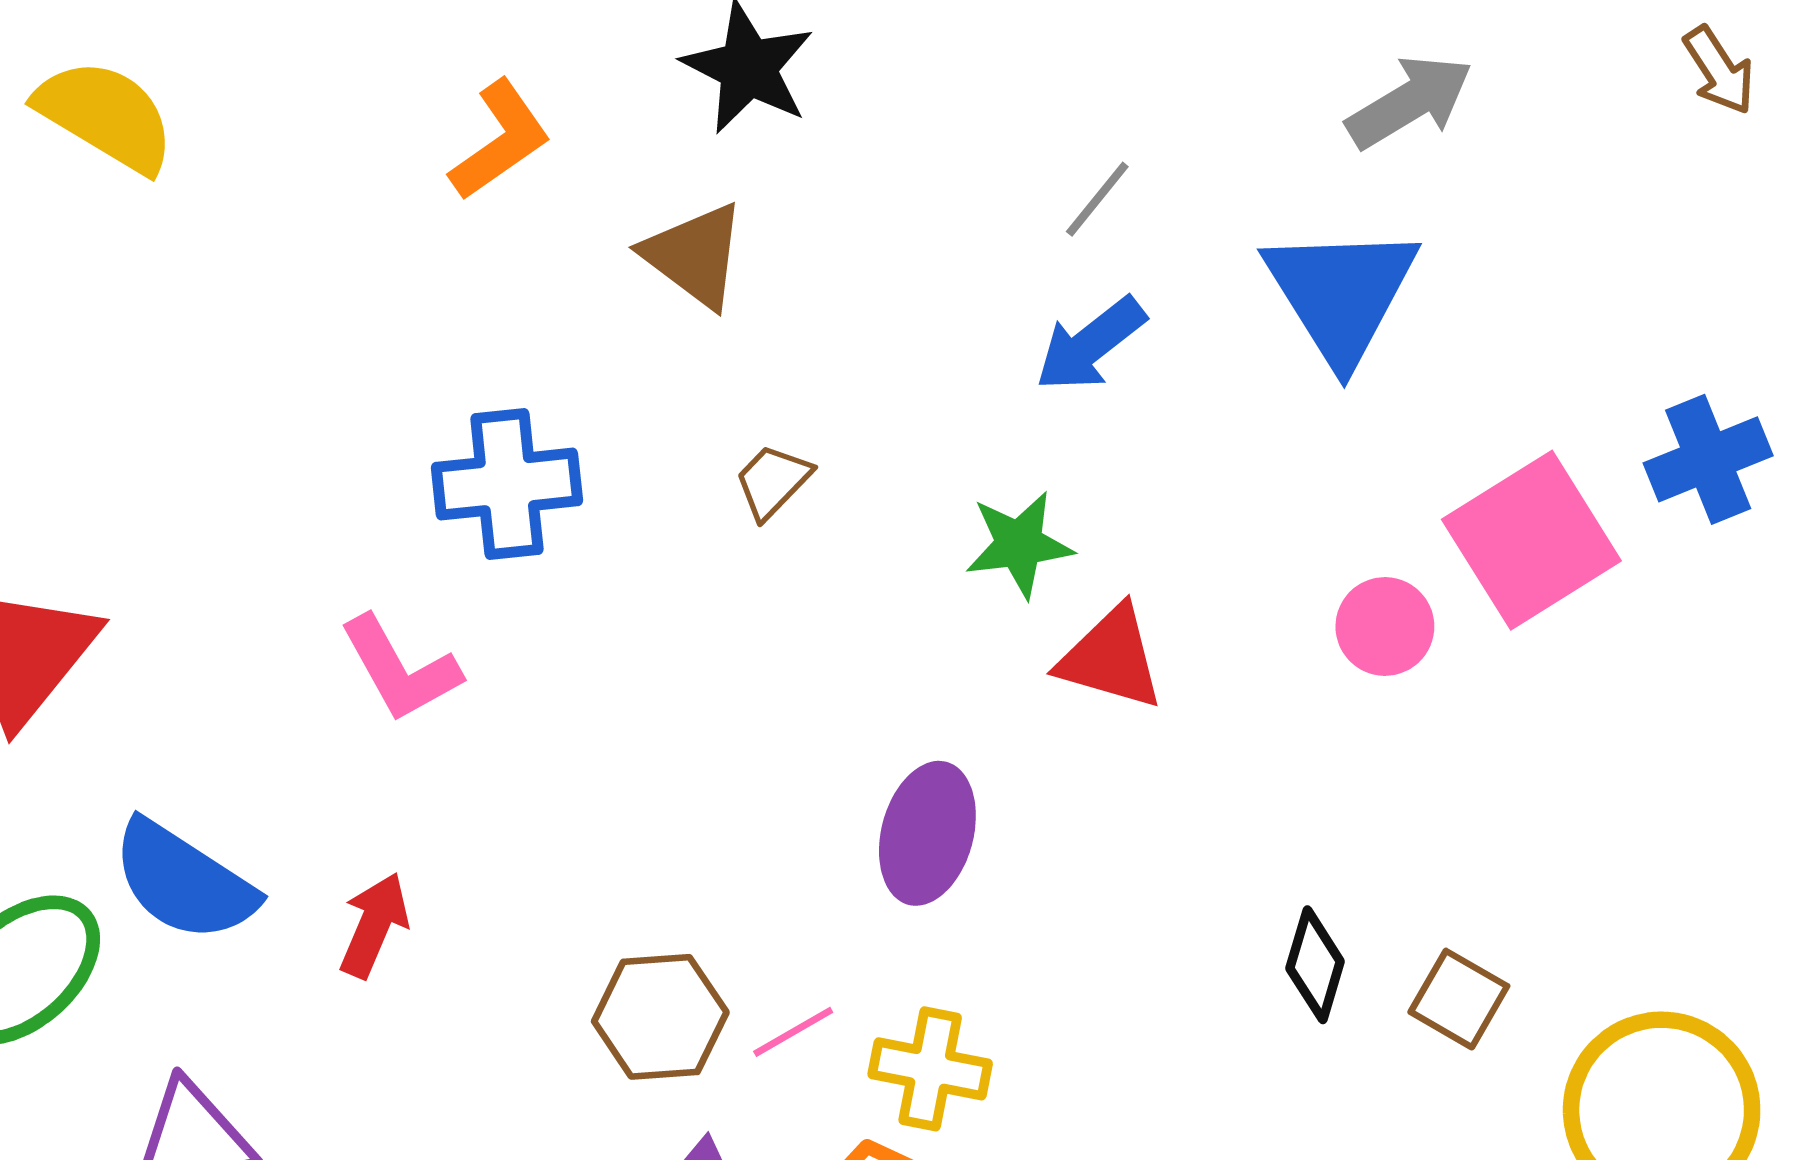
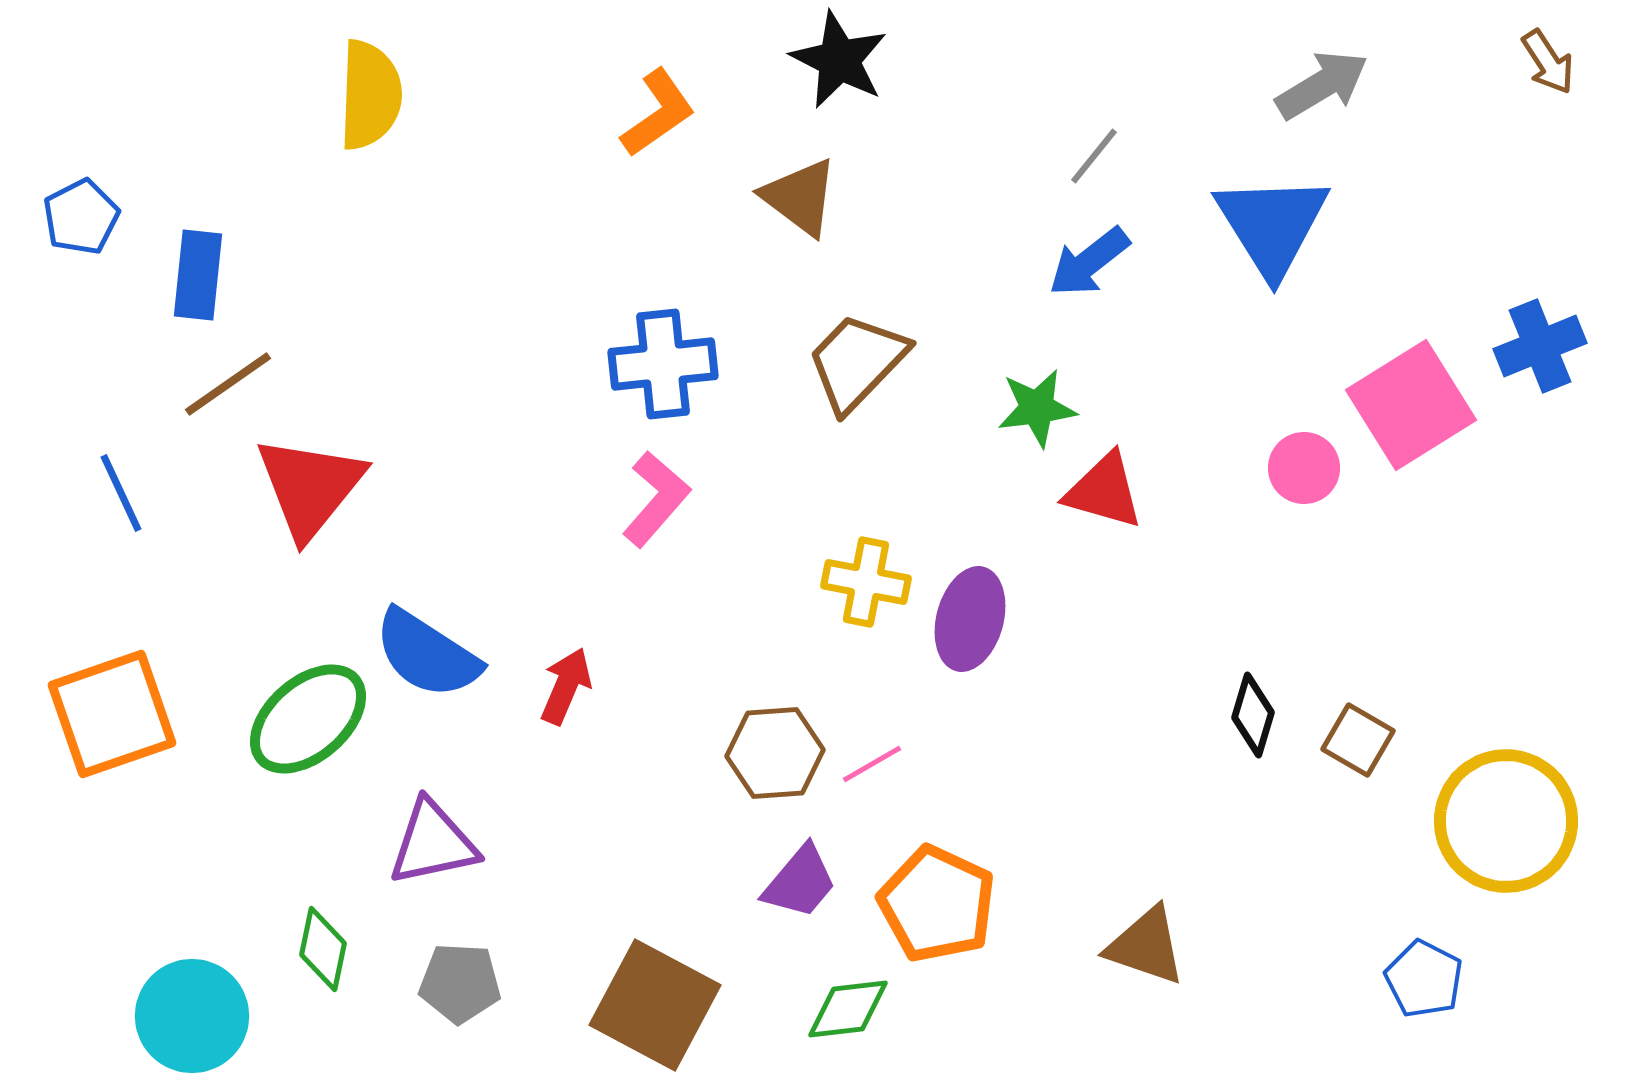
yellow semicircle: (106, 116) -> (370, 95), turned 61
brown trapezoid: (773, 481) -> (857, 362), size x1.8
pink L-shape: (400, 669) -> (656, 499), moved, turned -110
yellow cross: (930, 1069) -> (866, 582), moved

